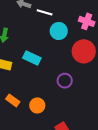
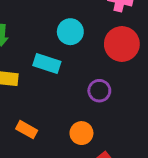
cyan circle: (59, 31) -> (70, 32), moved
orange circle: (37, 105) -> (81, 133), moved

